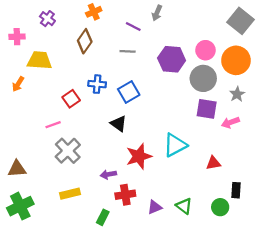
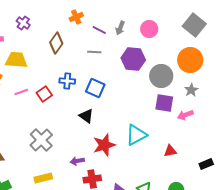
orange cross: (94, 12) -> (76, 17), moved
gray arrow: (157, 13) -> (120, 28), moved
pink circle: (205, 50) -> (149, 29), moved
blue square: (129, 92) -> (95, 88), turned -36
pink line: (53, 125) -> (21, 92), moved
black rectangle: (236, 190) -> (206, 164), moved, turned 64

